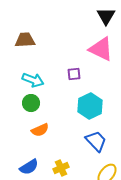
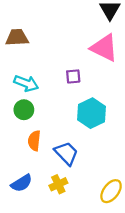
orange semicircle: (40, 130) -> (34, 141), turned 120
blue trapezoid: (96, 141) -> (66, 153), moved

